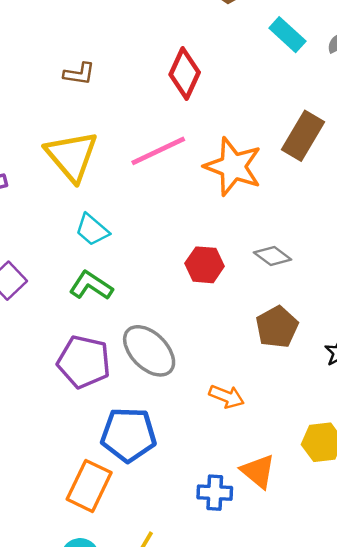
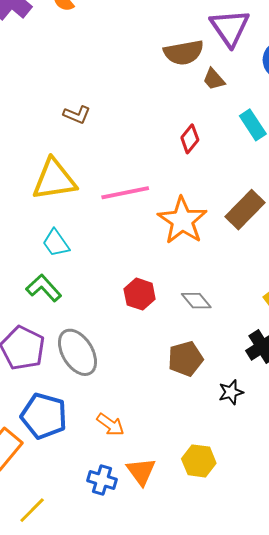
red diamond: (185, 73) -> (190, 139), moved, size x0.7
yellow triangle: (72, 156) -> (54, 179), turned 48
orange arrow: (227, 397) -> (110, 425), moved

